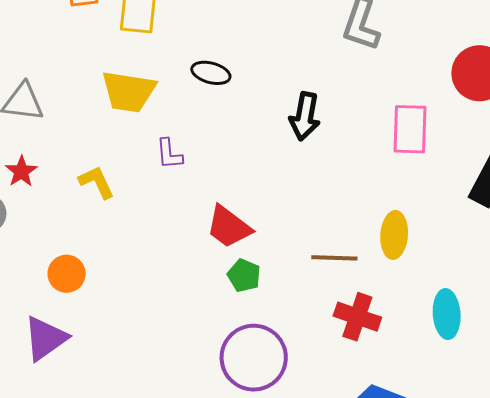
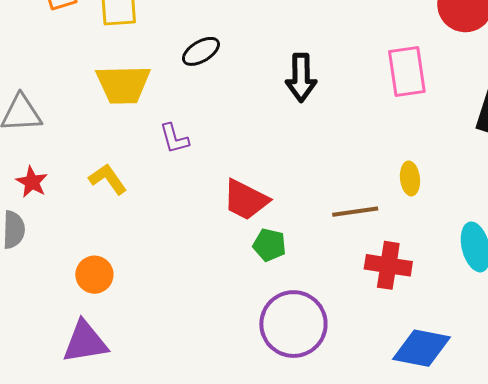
black ellipse: (211, 73) -> (201, 51), turned -36
yellow ellipse: (394, 235) -> (410, 178), size x0.7
purple triangle: (45, 338) -> (85, 342), turned 36

